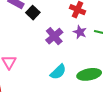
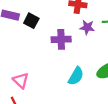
purple cross: (54, 36) -> (61, 39), turned -36

